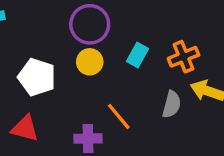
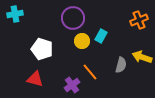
orange cross: (184, 57) -> (139, 20), moved
yellow circle: (90, 62) -> (82, 41), moved
purple cross: (88, 139) -> (72, 85), turned -35

